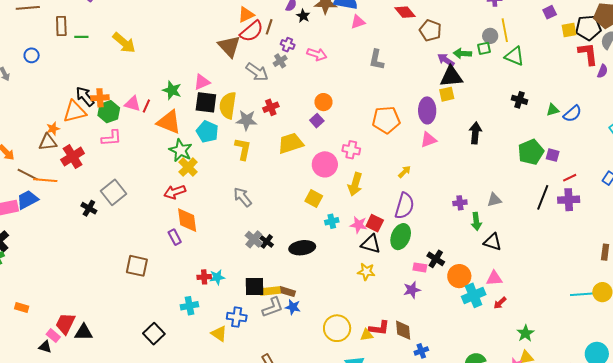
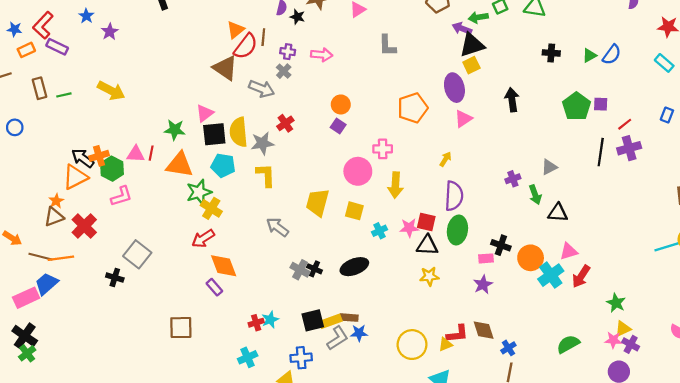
yellow trapezoid: (291, 143) -> (318, 203), moved, turned -44
green star: (181, 150) -> (199, 192), turned -30
red arrow: (500, 303) -> (581, 276), size x1.5

